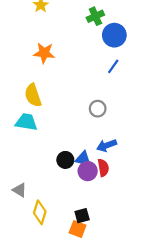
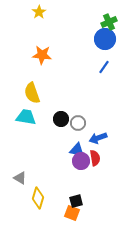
green cross: (95, 16) -> (109, 22), moved
gray circle: (98, 109) -> (78, 123), moved
black circle: (65, 160) -> (61, 119), moved

